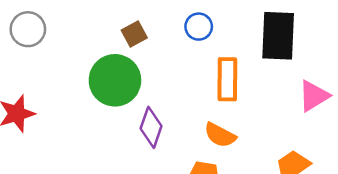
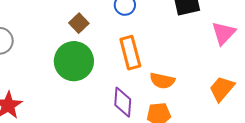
orange rectangle: (227, 79) -> (130, 53), moved
purple diamond: (151, 127) -> (123, 102), moved

